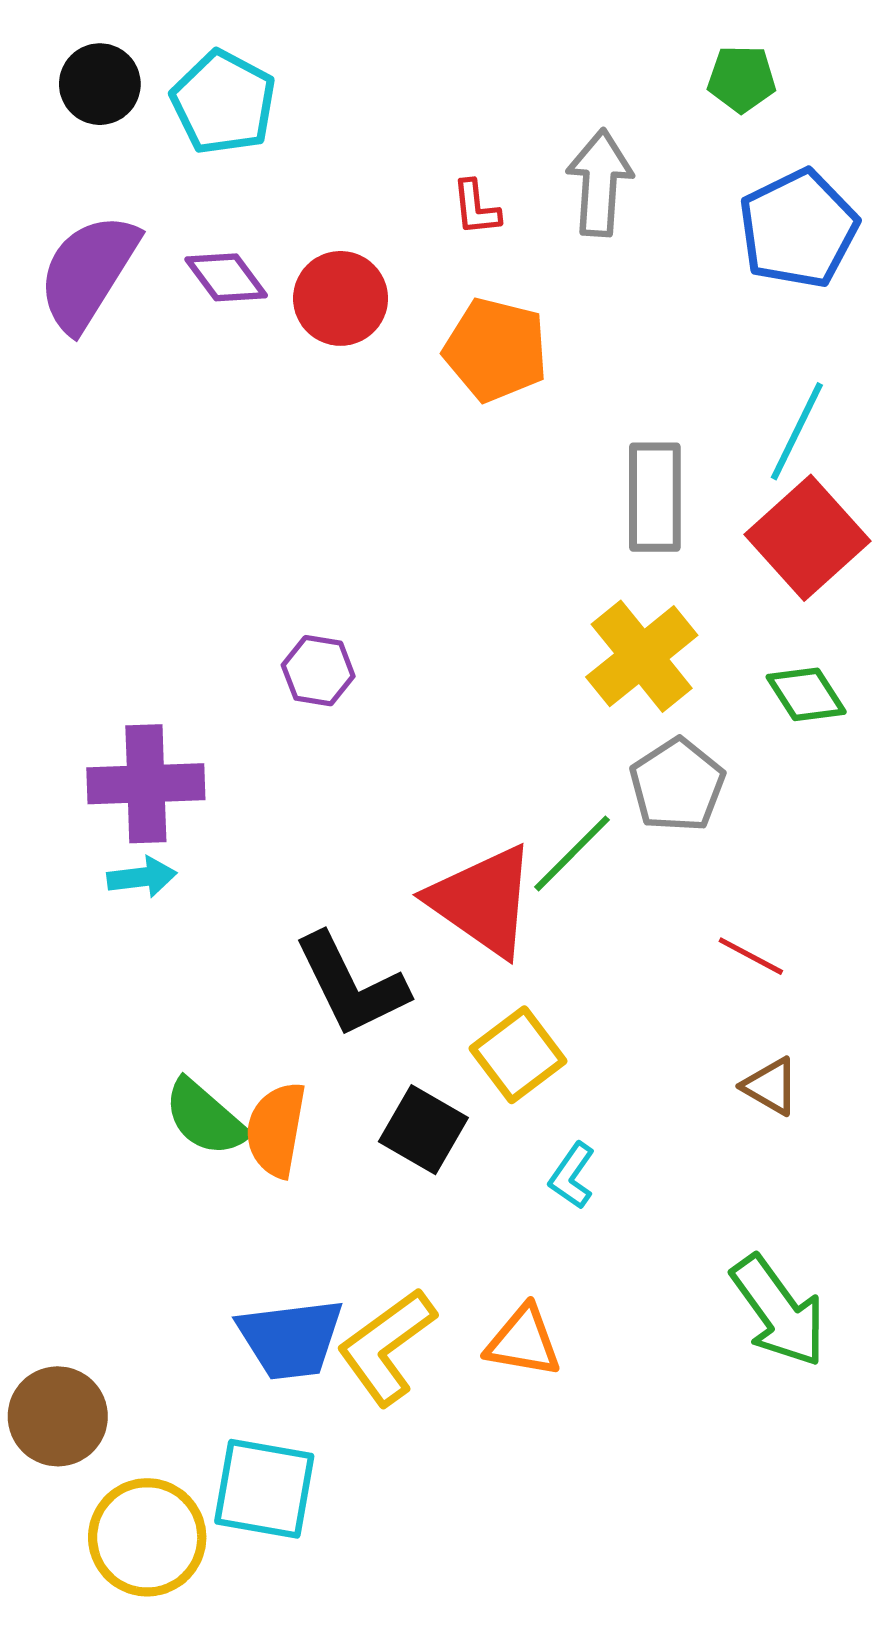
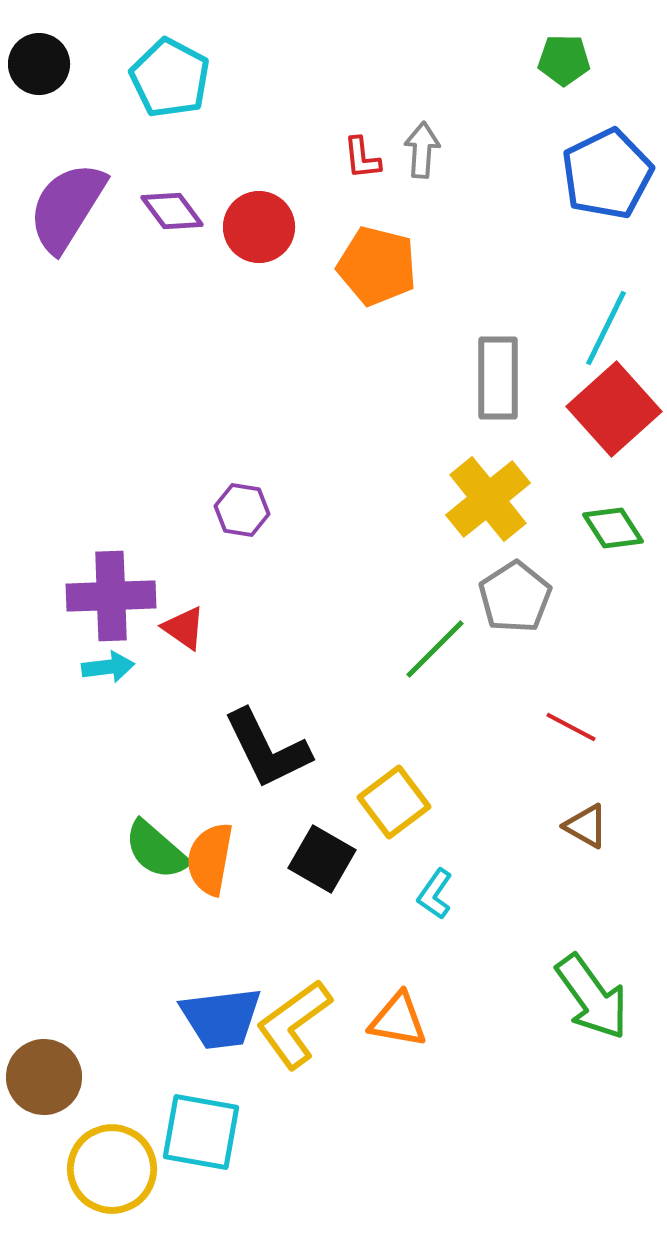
black circle: (100, 84) -> (39, 64), moved
gray arrow: (600, 183) -> (422, 150), moved, size x0.7
red triangle: (483, 901) -> (184, 628), moved, size x0.5

